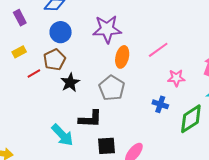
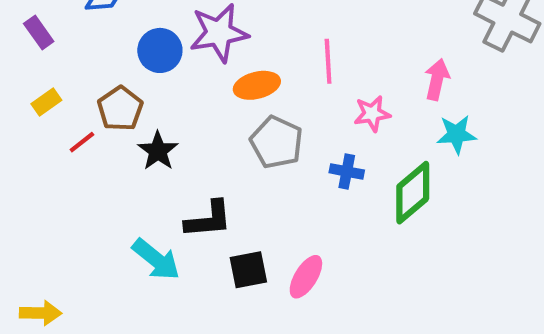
blue circle: (61, 32) -> (160, 50), moved
pink line: (158, 50) -> (328, 61), turned -50
orange ellipse: (122, 57) -> (257, 85), turned 70
gray pentagon: (112, 88) -> (276, 142), moved

